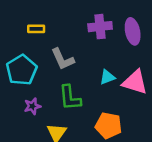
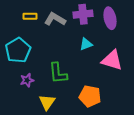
gray L-shape: (63, 59) -> (55, 19), moved, turned 145
cyan triangle: (107, 77) -> (86, 44), moved

